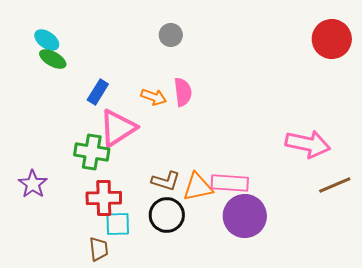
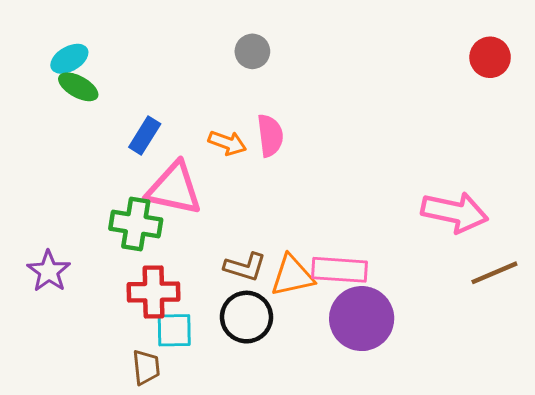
red circle: (332, 39) -> (490, 57), size x0.7
cyan ellipse: (47, 40) -> (69, 59), turned -65
pink triangle: (118, 128) -> (174, 189), turned 45

